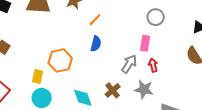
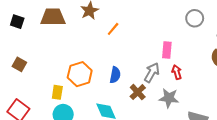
gray circle: (156, 17) -> (195, 18), moved
blue semicircle: (96, 44) -> (115, 75), moved
brown cross: (113, 90) -> (138, 92), moved

